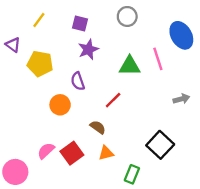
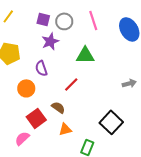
gray circle: (127, 16) -> (64, 21), moved
pink line: (158, 59) -> (93, 20), moved
pink semicircle: (46, 151) -> (22, 138), moved
red square: (72, 153) -> (36, 118), moved

